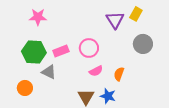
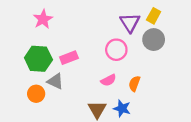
pink star: (38, 17) -> (43, 19), turned -30
gray circle: (143, 44) -> (154, 40), moved
pink circle: (89, 48) -> (116, 50), moved
orange circle: (25, 88) -> (36, 94), moved

